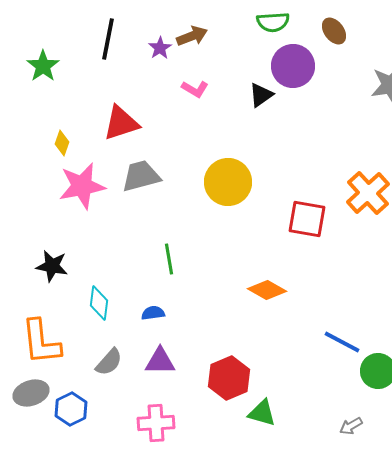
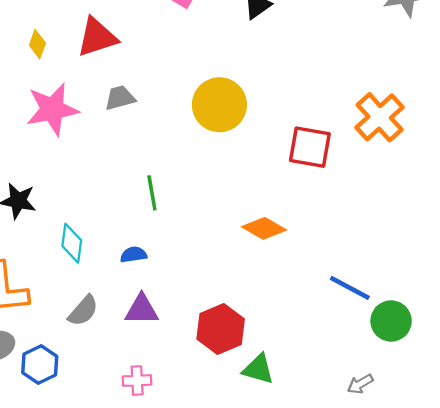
yellow diamond: (62, 143) -> (37, 44), moved
gray trapezoid: (141, 176) -> (120, 98), size x0.7
pink cross: (156, 423) -> (137, 381), size x0.7

